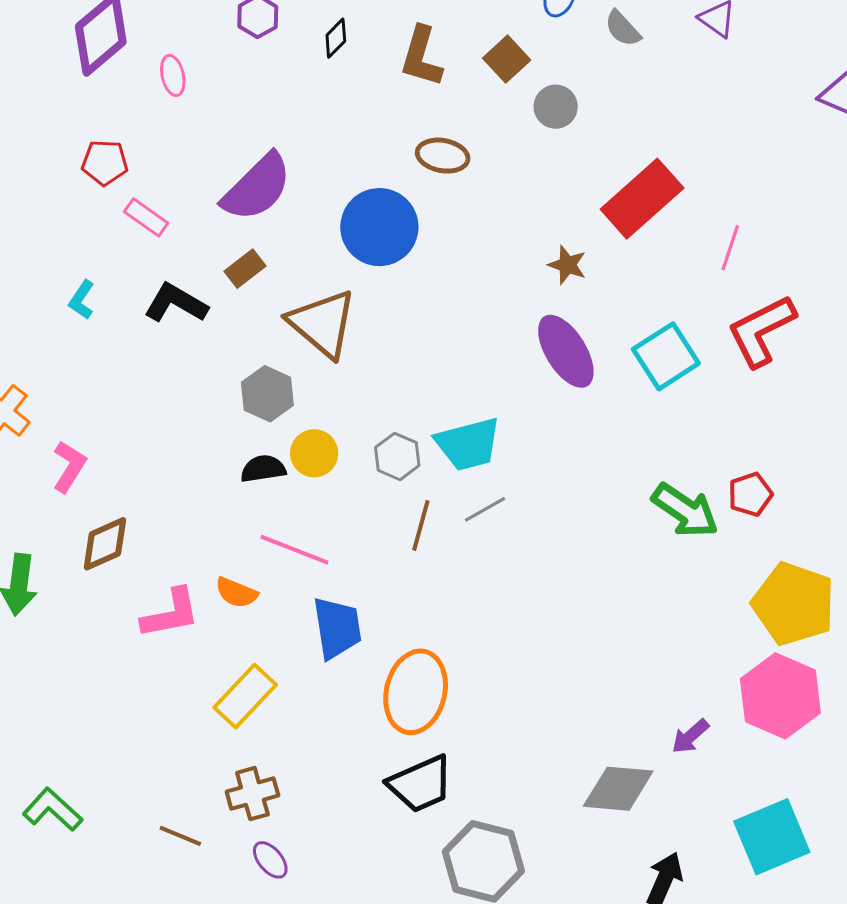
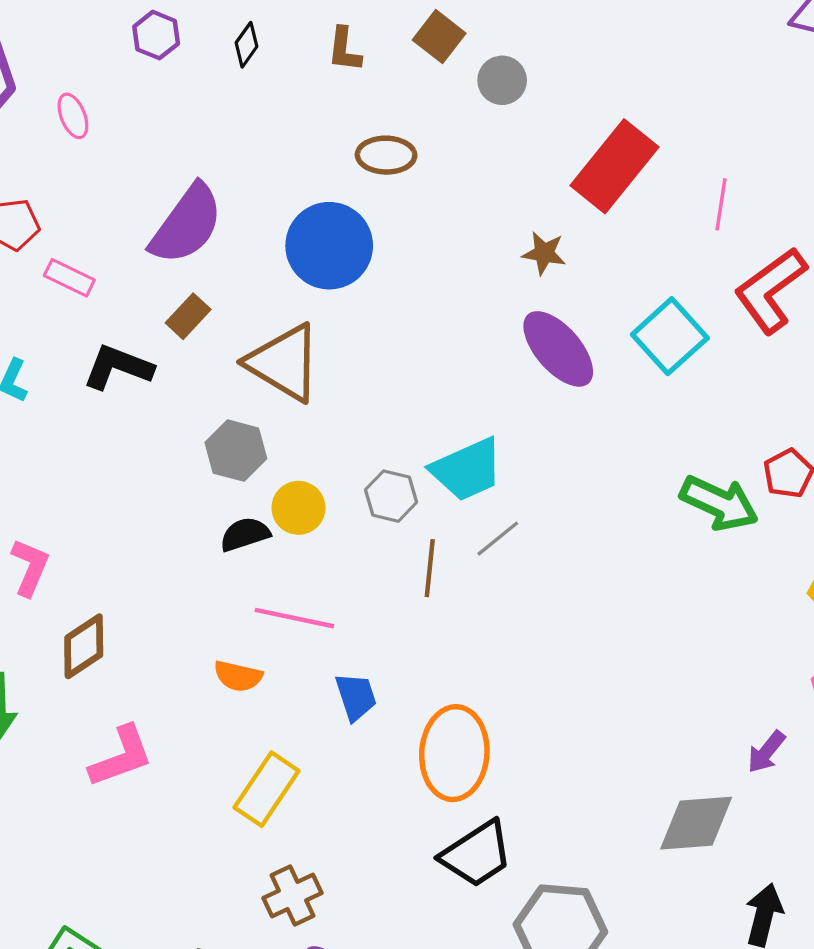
brown L-shape: (421, 57) -> (344, 50), size x0.7
pink L-shape: (171, 613) -> (121, 757), moved
blue trapezoid: (337, 628) -> (356, 697), size x0.7

